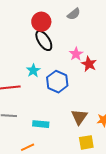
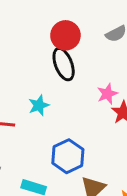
blue hexagon: (57, 82) -> (68, 156), moved

